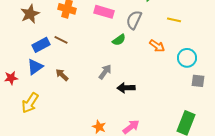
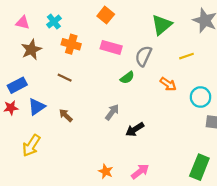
yellow line: (174, 20) -> (187, 56), turned -32
blue rectangle: (41, 45) -> (17, 85), moved
red star: (11, 78) -> (11, 108), moved
black arrow: (126, 88) -> (135, 129), turned -30

